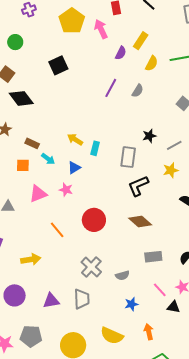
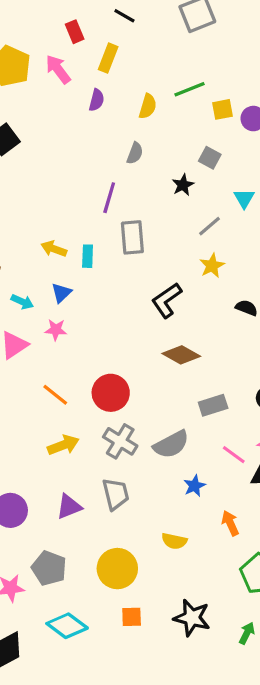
yellow rectangle: (141, 41) -> (108, 58), moved
purple line: (111, 88) -> (109, 198), moved
black star: (149, 136) -> (183, 185), moved
gray rectangle: (128, 157) -> (132, 237), moved
cyan arrow: (48, 159) -> (22, 302), moved
red circle: (94, 220) -> (111, 393), moved
yellow arrow: (31, 259) -> (63, 445), moved
gray semicircle: (122, 275) -> (171, 444), size x1.6
gray pentagon: (31, 336) -> (49, 568), turned 30
yellow semicircle: (112, 336) -> (174, 541), size x0.7

